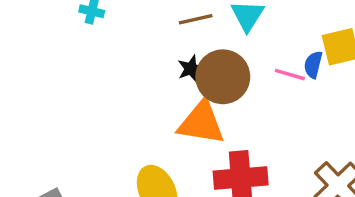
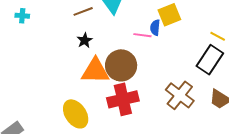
brown circle: (223, 77) -> (121, 65), moved

